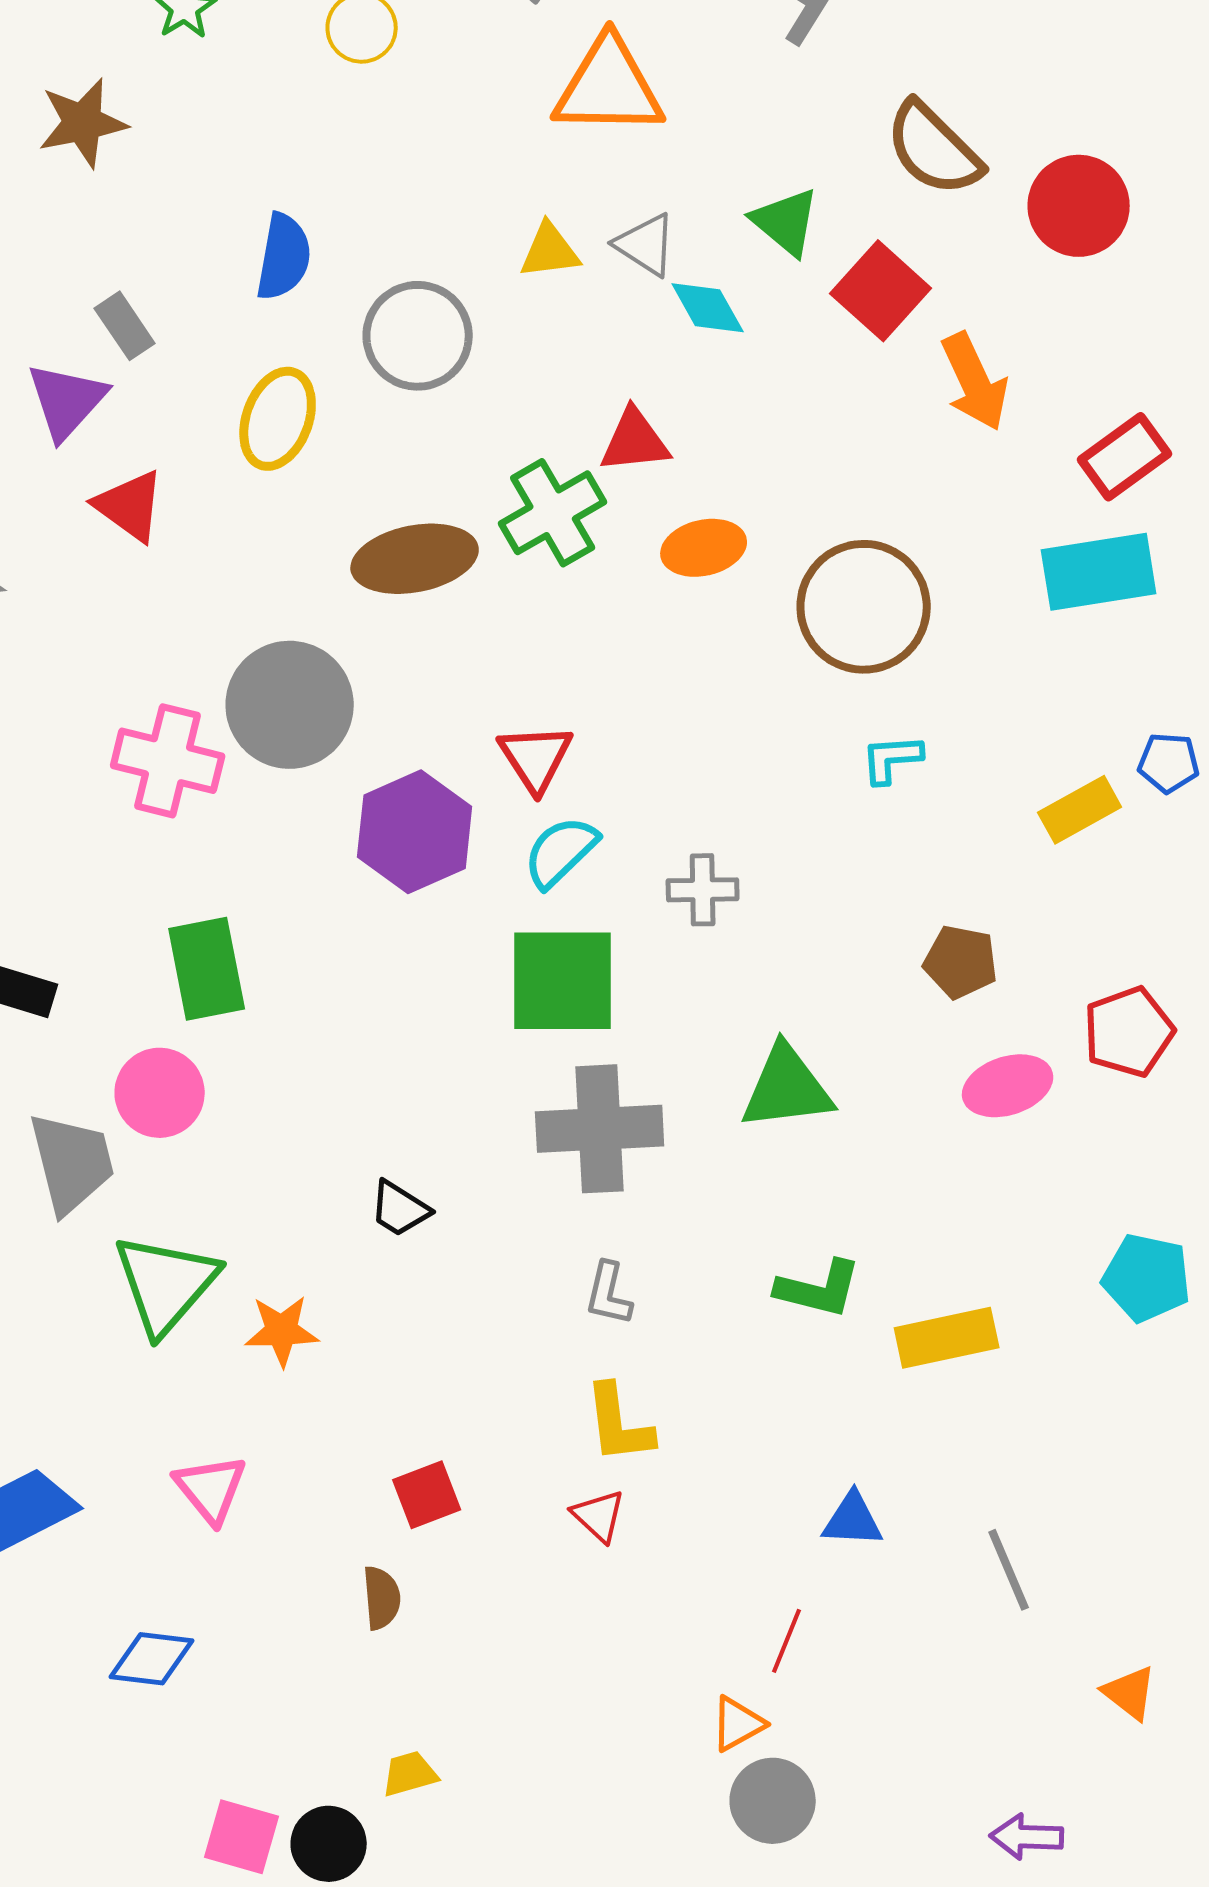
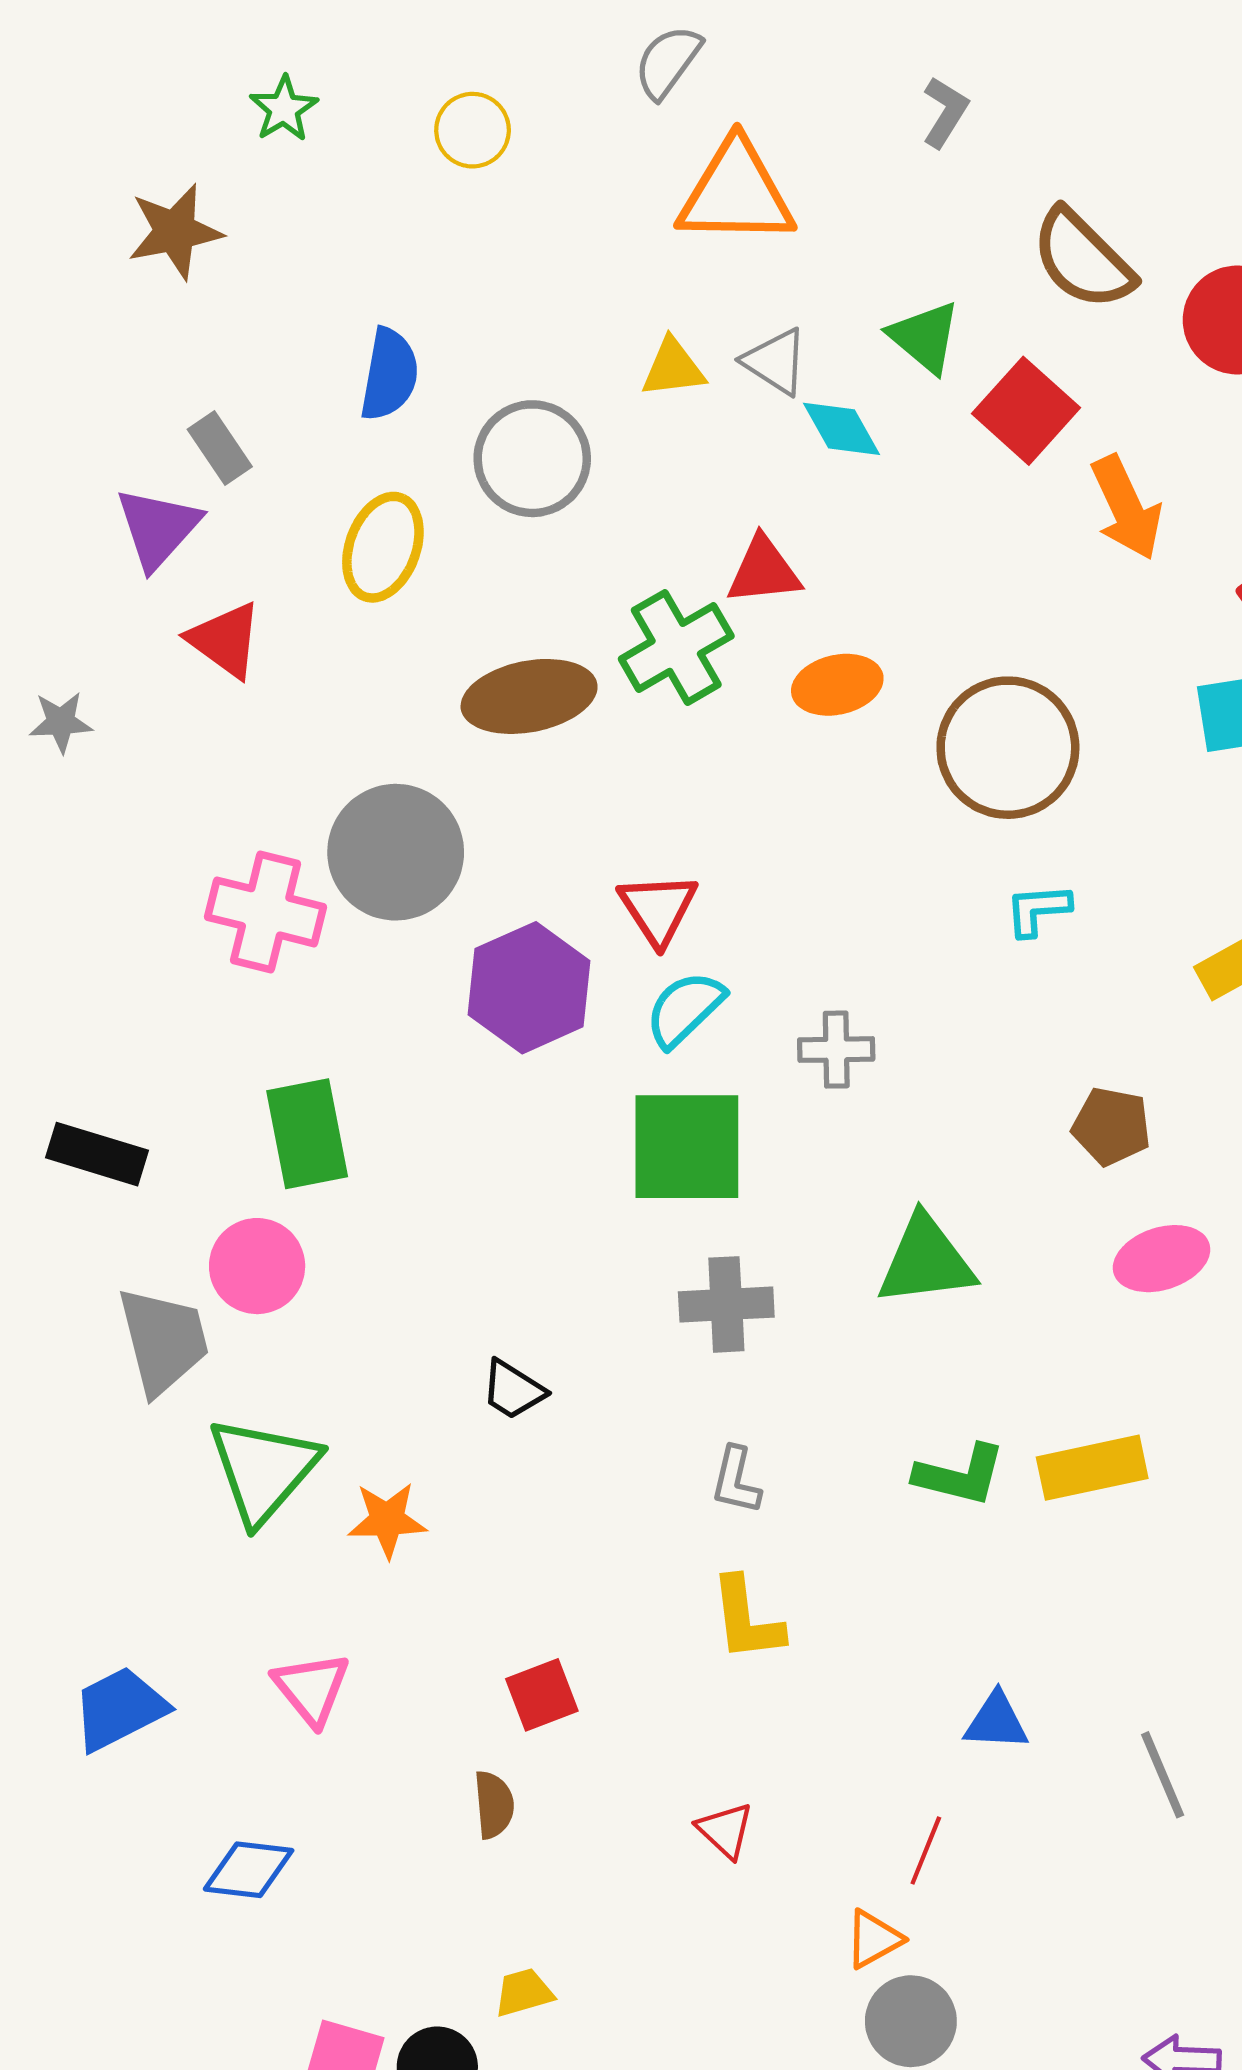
gray cross: (600, 1129) -> (726, 1304), size x0.7
yellow rectangle: (947, 1338) -> (1092, 1468), moved
red triangle: (599, 1516) -> (725, 1830), moved

